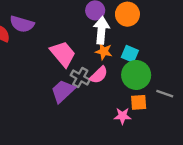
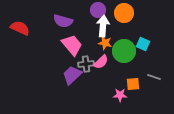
purple semicircle: (22, 24) -> (63, 21), moved
cyan square: (130, 54) -> (143, 44), moved
green circle: (136, 75) -> (124, 51), moved
gray cross: (80, 77) -> (86, 64), turned -35

